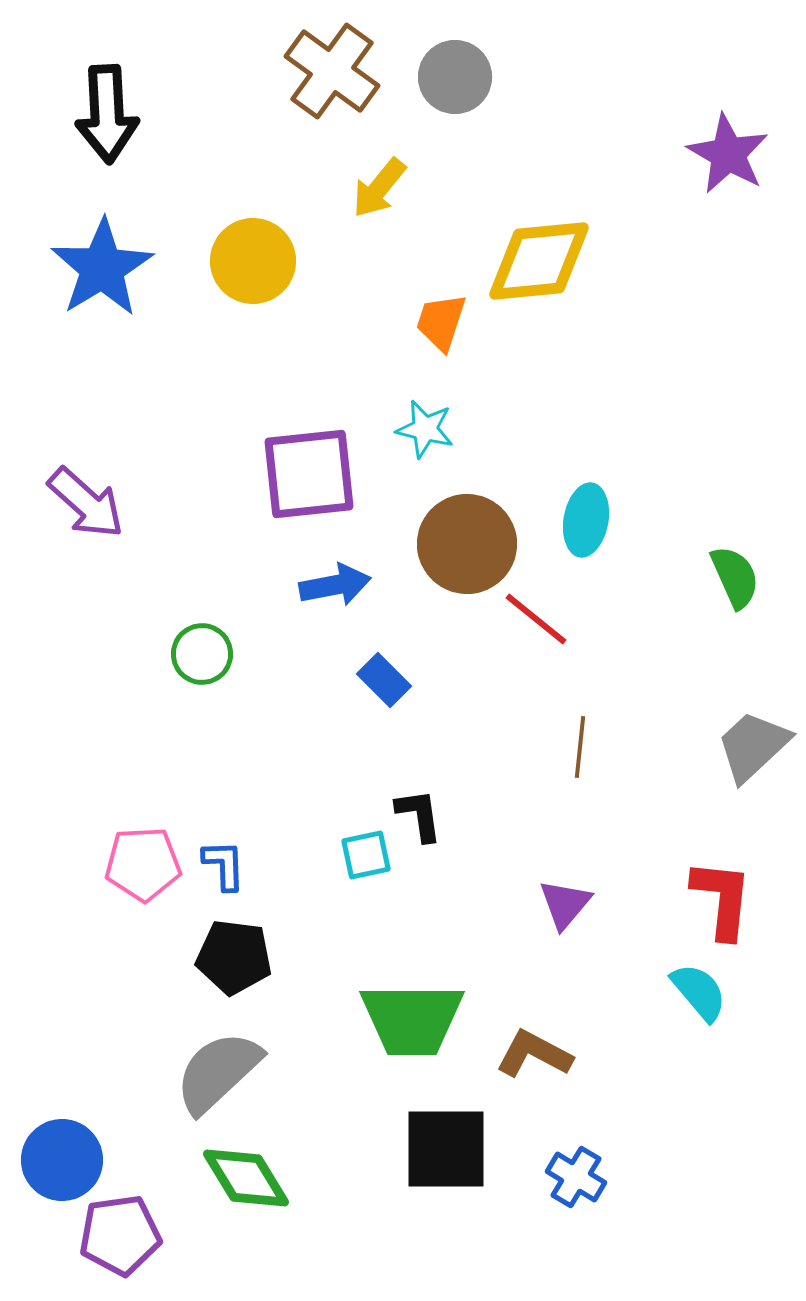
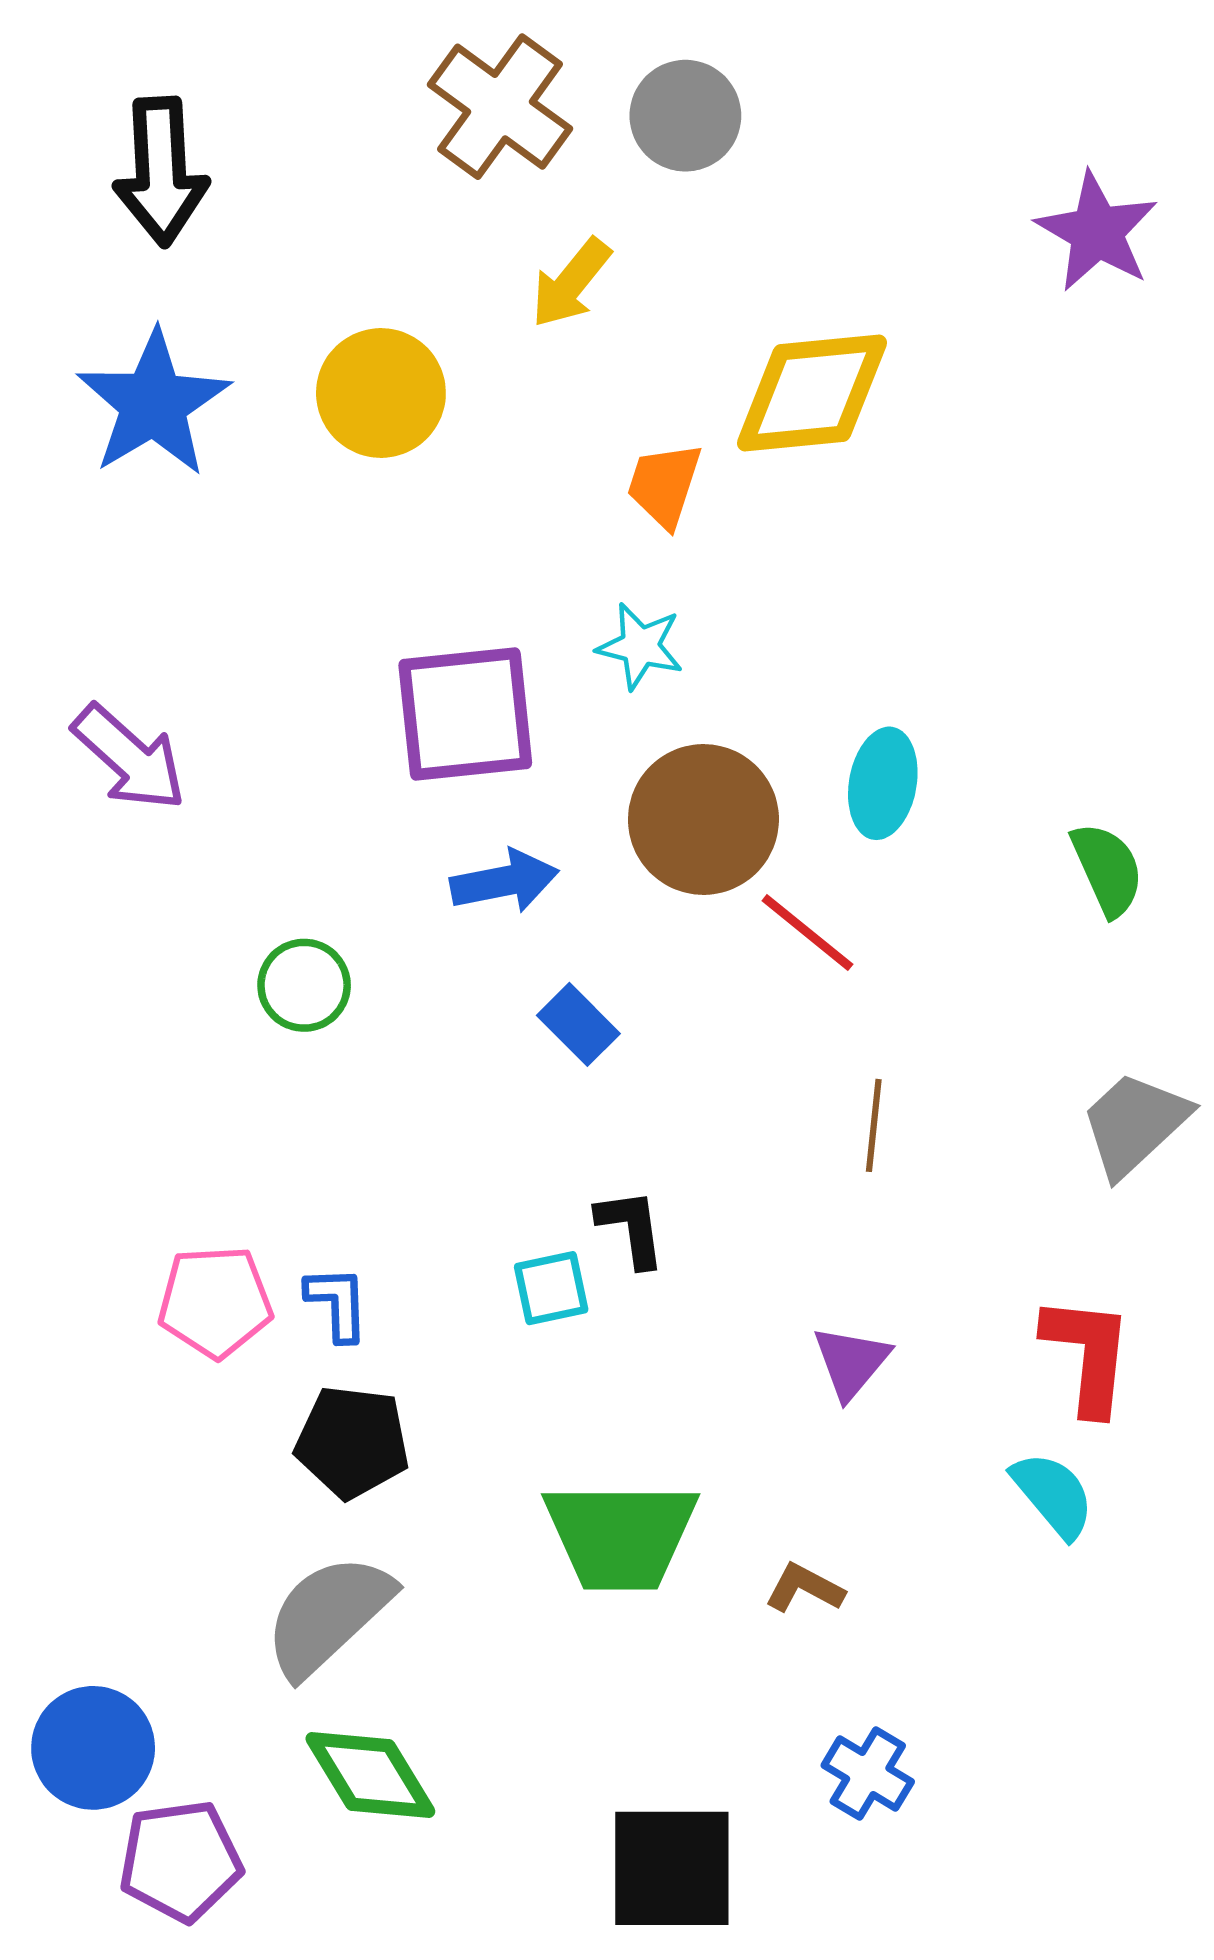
brown L-shape: (534, 1054) -> (804, 1588), size x0.7
black square: (446, 1149) -> (672, 1868), moved

